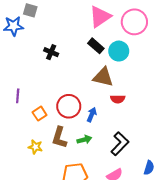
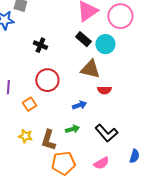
red circle: (69, 106) -> (47, 80), moved
blue arrow: (92, 115) -> (79, 105), turned 48
brown L-shape: (59, 138) -> (48, 140), moved
black L-shape: (120, 144) -> (106, 133), turned 95

